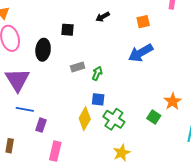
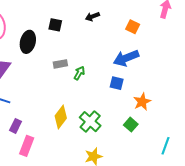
orange square: (143, 22) -> (133, 27), turned 32
blue square: (98, 99) -> (117, 83), moved
orange star: (173, 101) -> (142, 102), moved
purple rectangle: (41, 125) -> (15, 126), moved

